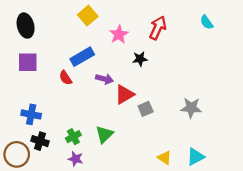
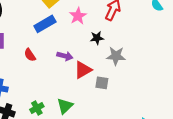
blue rectangle: (82, 57) -> (45, 24), moved
gray star: (191, 108) -> (116, 56), moved
gray square: (146, 109) -> (102, 83), turned 32

